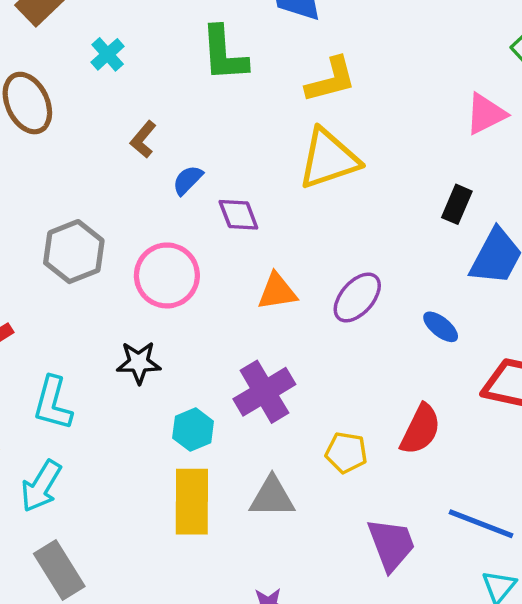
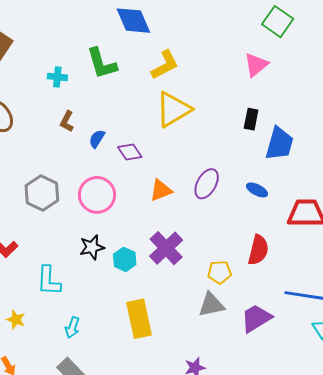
cyan cross: (108, 54) -> (57, 77), moved, turned -30
cyan hexagon: (193, 430) -> (125, 259), moved
cyan arrow: (41, 486) -> (72, 327), moved, size x0.7
gray triangle: (272, 497) -> (211, 305), moved
purple trapezoid: (391, 544) -> (256, 318), turned -88

